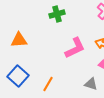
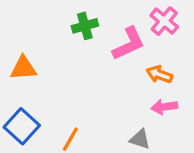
pink L-shape: (75, 48) -> (129, 44), moved

